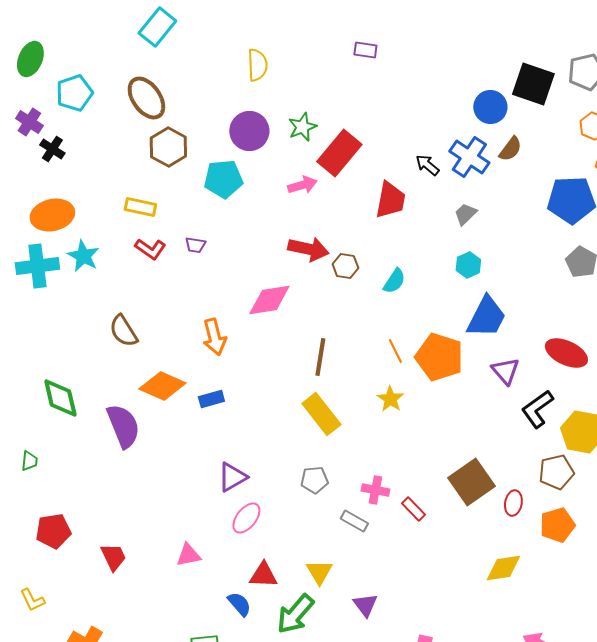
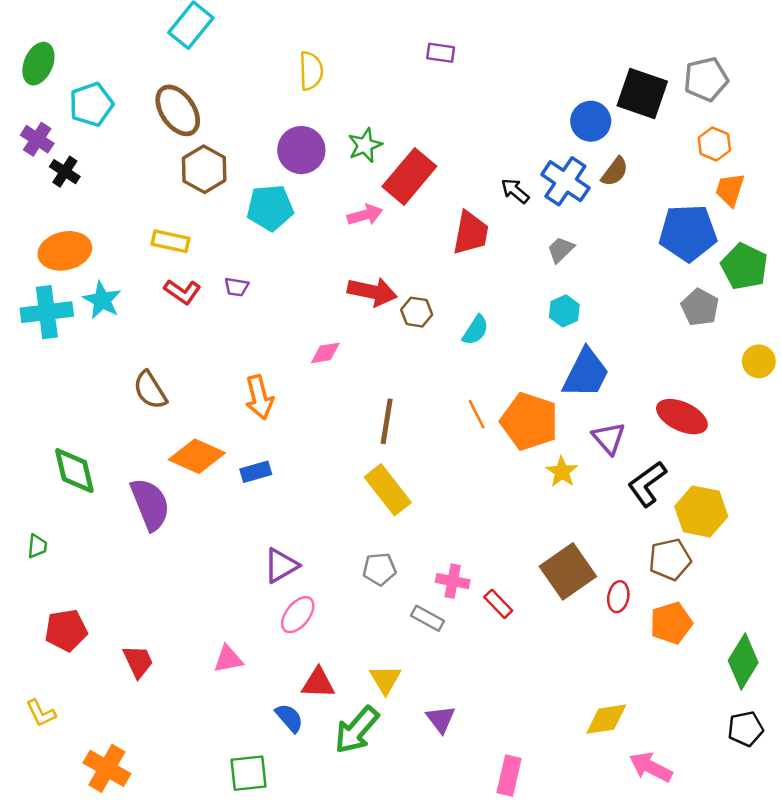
pink diamond: (269, 300) -> (325, 353), size x0.6
yellow star: (390, 399) -> (562, 472), moved
yellow diamond: (503, 568) -> (606, 719), moved

